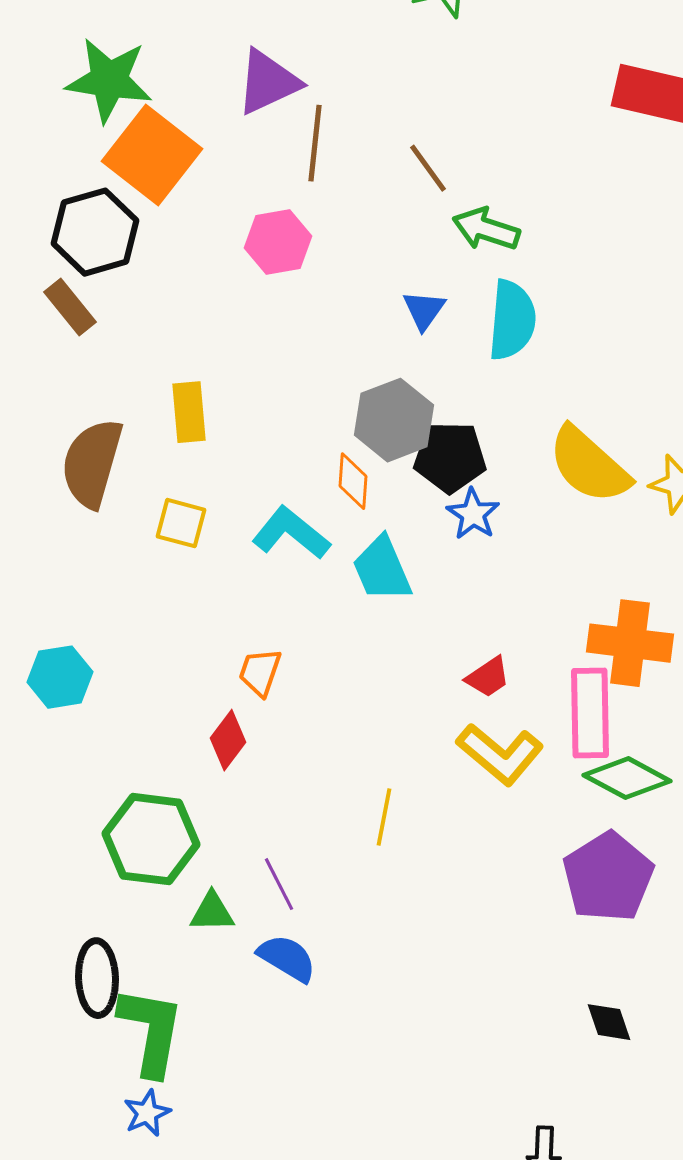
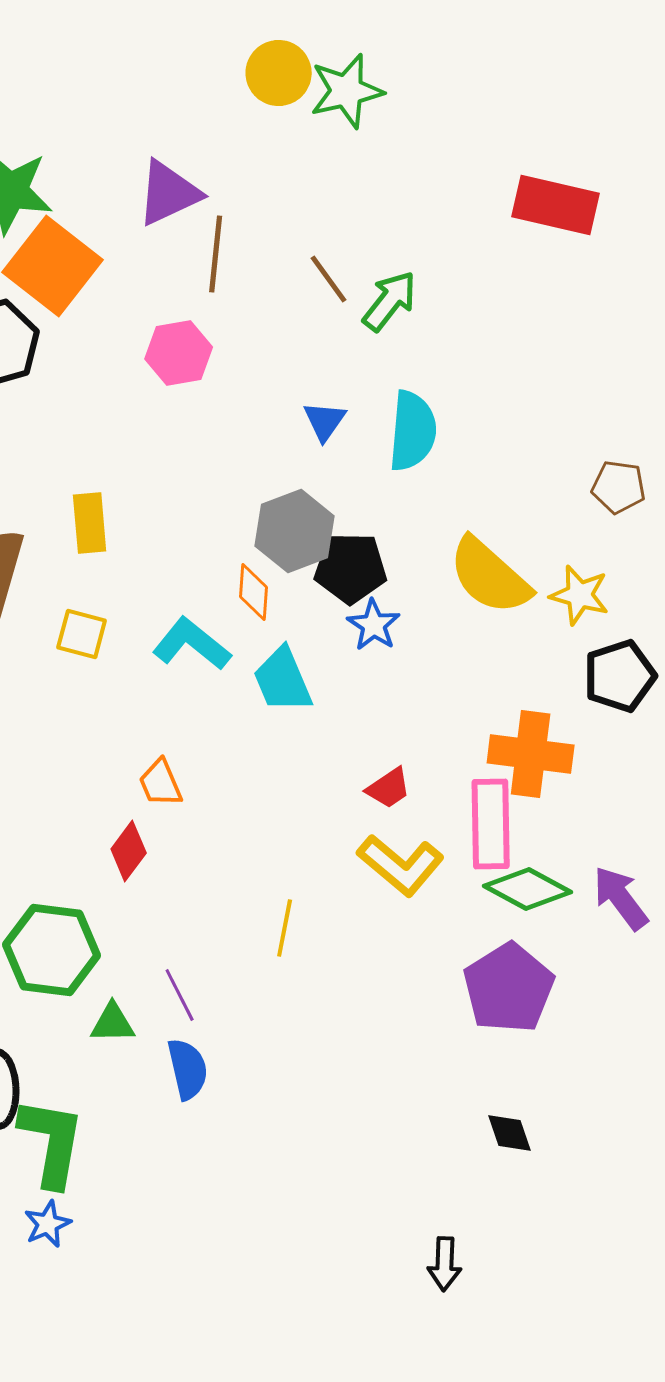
green arrow: (486, 229) -> (390, 301), moved, turned 110
orange trapezoid: (260, 672) -> (161, 783), turned -42
blue semicircle: (287, 958) -> (188, 1069), turned 46

